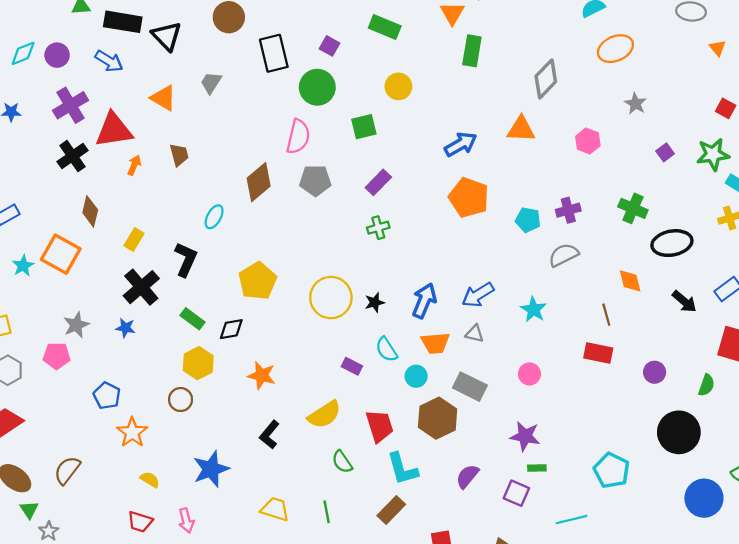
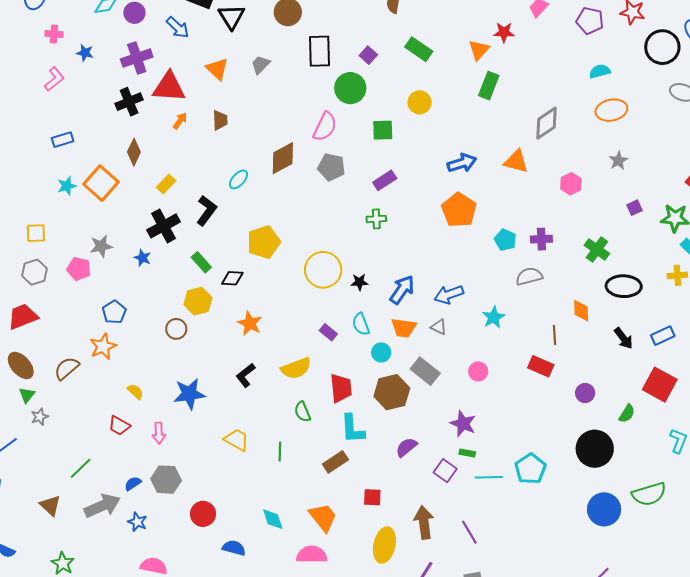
orange star: (132, 432) -> (103, 346), moved
cyan line: (571, 520) -> (489, 477), moved

